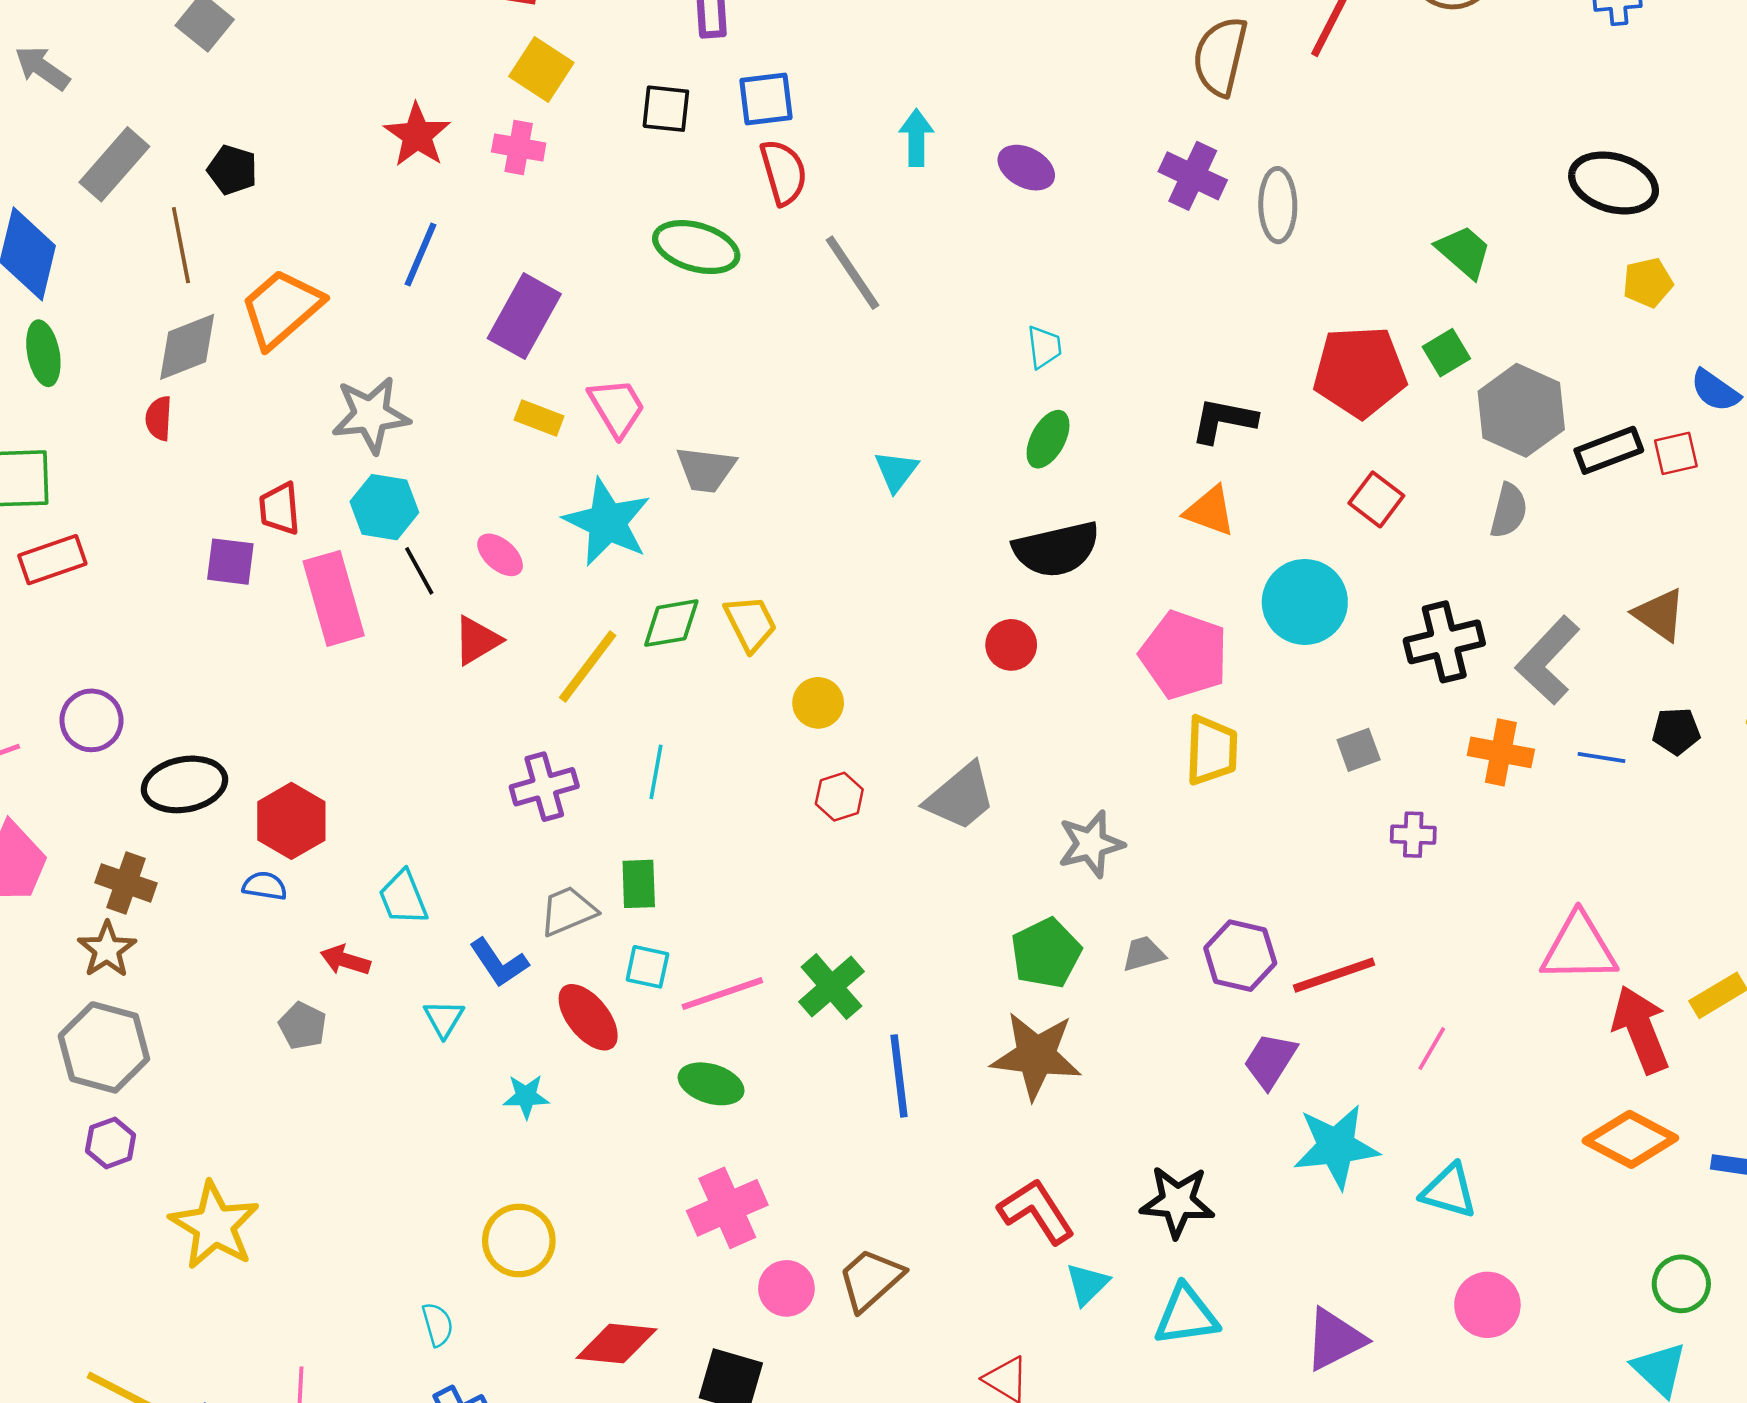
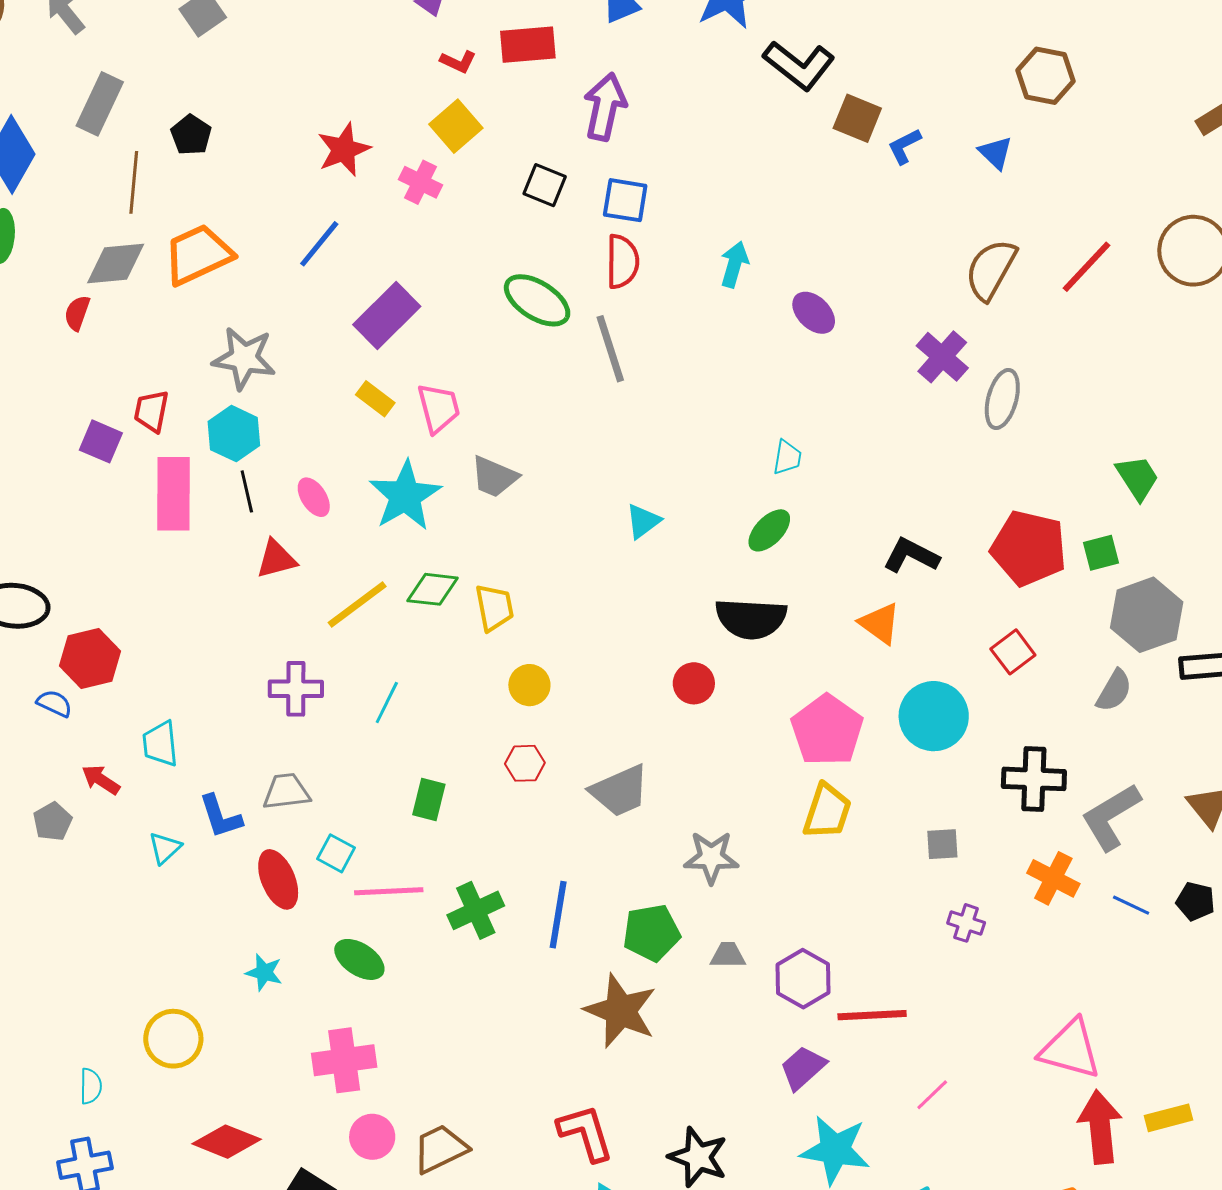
gray rectangle: (114, 164) -> (100, 104), turned -32
gray line: (852, 273) -> (610, 349), moved
green rectangle: (639, 884) -> (429, 799), moved
blue line: (899, 1076) -> (558, 915), moved
cyan star: (526, 1096) -> (264, 972), moved

